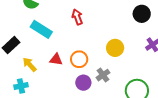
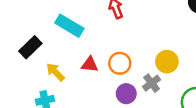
yellow circle: (115, 48) -> (167, 62), moved

